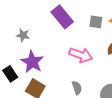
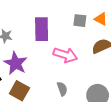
purple rectangle: (62, 17) -> (42, 29), moved, turned 40

